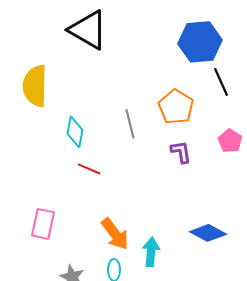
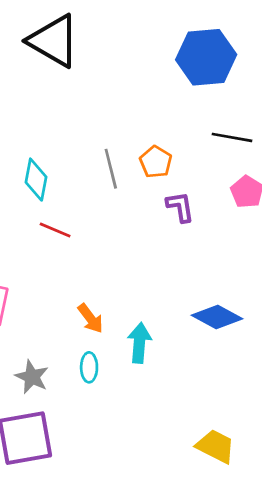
black line: (221, 82) -> (232, 137), moved, turned -56
orange pentagon: (176, 107) -> (156, 162), moved, size x0.7
orange arrow: (115, 234) -> (90, 318), size x0.7

